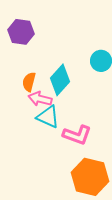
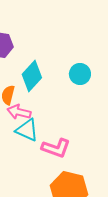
cyan diamond: (60, 80) -> (32, 76), moved

